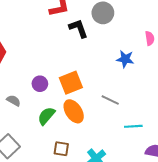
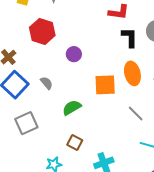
purple circle: (40, 84) -> (74, 54), moved
orange ellipse: (74, 111) -> (132, 73), moved

